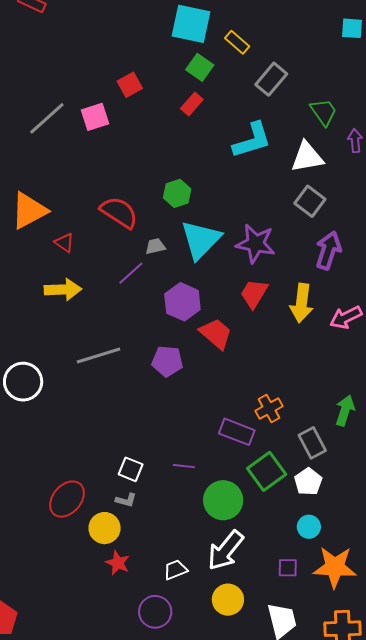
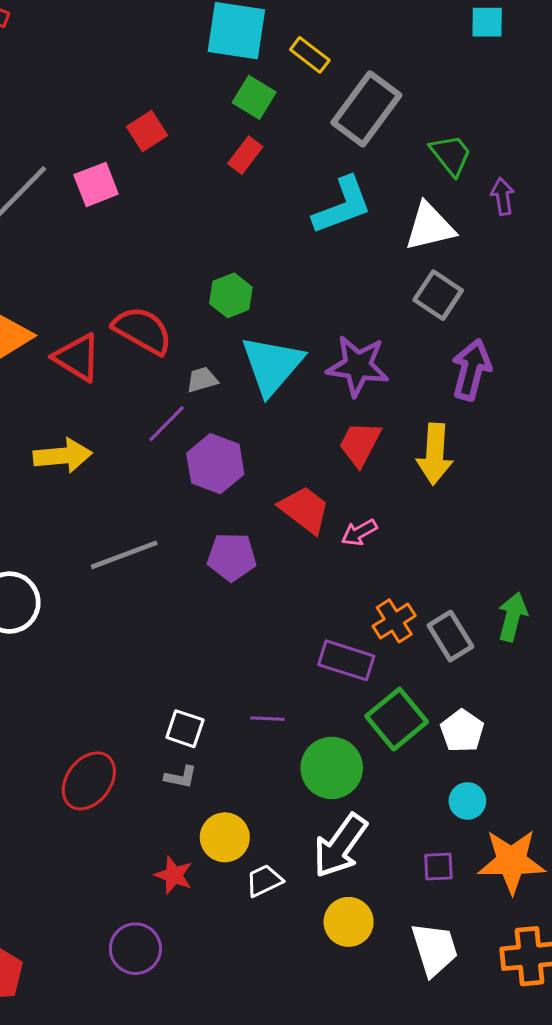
gray rectangle: (271, 79) -> (366, 109), size x1.4
red triangle: (64, 243) -> (77, 357), moved, size x1.6
purple hexagon: (182, 302) -> (215, 464), moved
pink arrow: (346, 317) -> (359, 533), moved, size x0.7
gray rectangle: (312, 443) -> (450, 636), moved
yellow circle: (105, 528) -> (225, 837), moved
purple circle: (155, 612) -> (135, 949), moved

